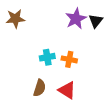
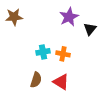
black triangle: (96, 21) -> (90, 29), moved

